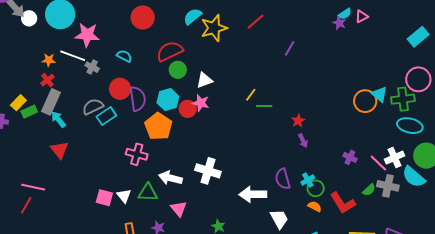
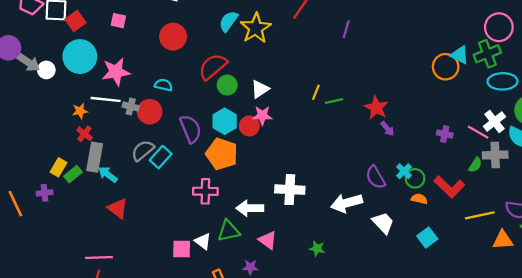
red circle: (120, 89) -> (150, 112), moved
red star: (298, 121) -> (376, 108), size x1.5

